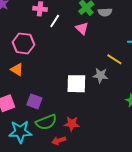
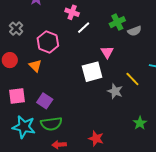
gray semicircle: (105, 12) -> (135, 31), turned -32
pink triangle: (82, 28) -> (107, 52), moved
white square: (76, 84) -> (92, 72), moved, turned -30
red star: (72, 124) -> (96, 138), moved

